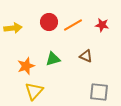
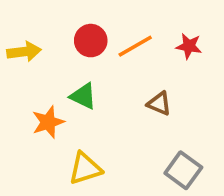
green triangle: (53, 59) -> (83, 96), moved, turned 42
yellow triangle: (34, 91) -> (85, 168), moved, turned 30
gray square: (99, 92) -> (183, 170), turned 30

